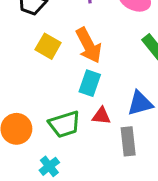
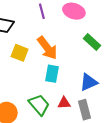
red triangle: (101, 116) -> (64, 103), moved
green trapezoid: (65, 124) -> (39, 105), turned -105

